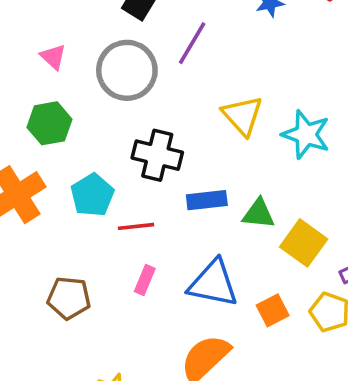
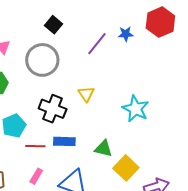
purple line: (192, 43) -> (97, 44), moved
yellow triangle: (242, 116) -> (86, 94), moved, size x0.7
blue rectangle: (207, 200) -> (64, 141), moved

